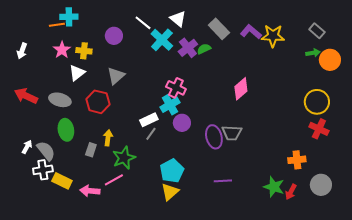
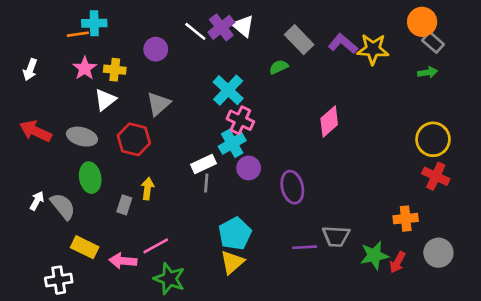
cyan cross: (162, 40) -> (228, 90), moved
purple cross: (188, 48) -> (221, 27), moved
orange circle: (330, 60) -> (422, 22), moved
gray trapezoid: (232, 133) -> (336, 236), moved
gray line: (151, 134) -> (206, 183), turned -32
green star: (124, 158) -> (169, 279), moved, turned -30
white cross: (43, 170) -> (59, 280), moved
green star: (274, 187) -> (374, 255), turned -30

